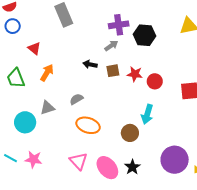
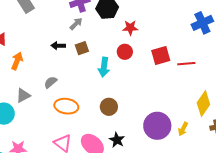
red star: (135, 74) -> (130, 28), moved
cyan arrow: (147, 114) -> (104, 67), moved

